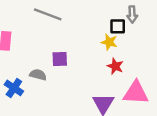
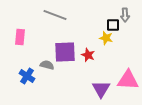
purple square: (60, 59) -> (65, 52), size x1.6
red star: (115, 66) -> (88, 55), moved

